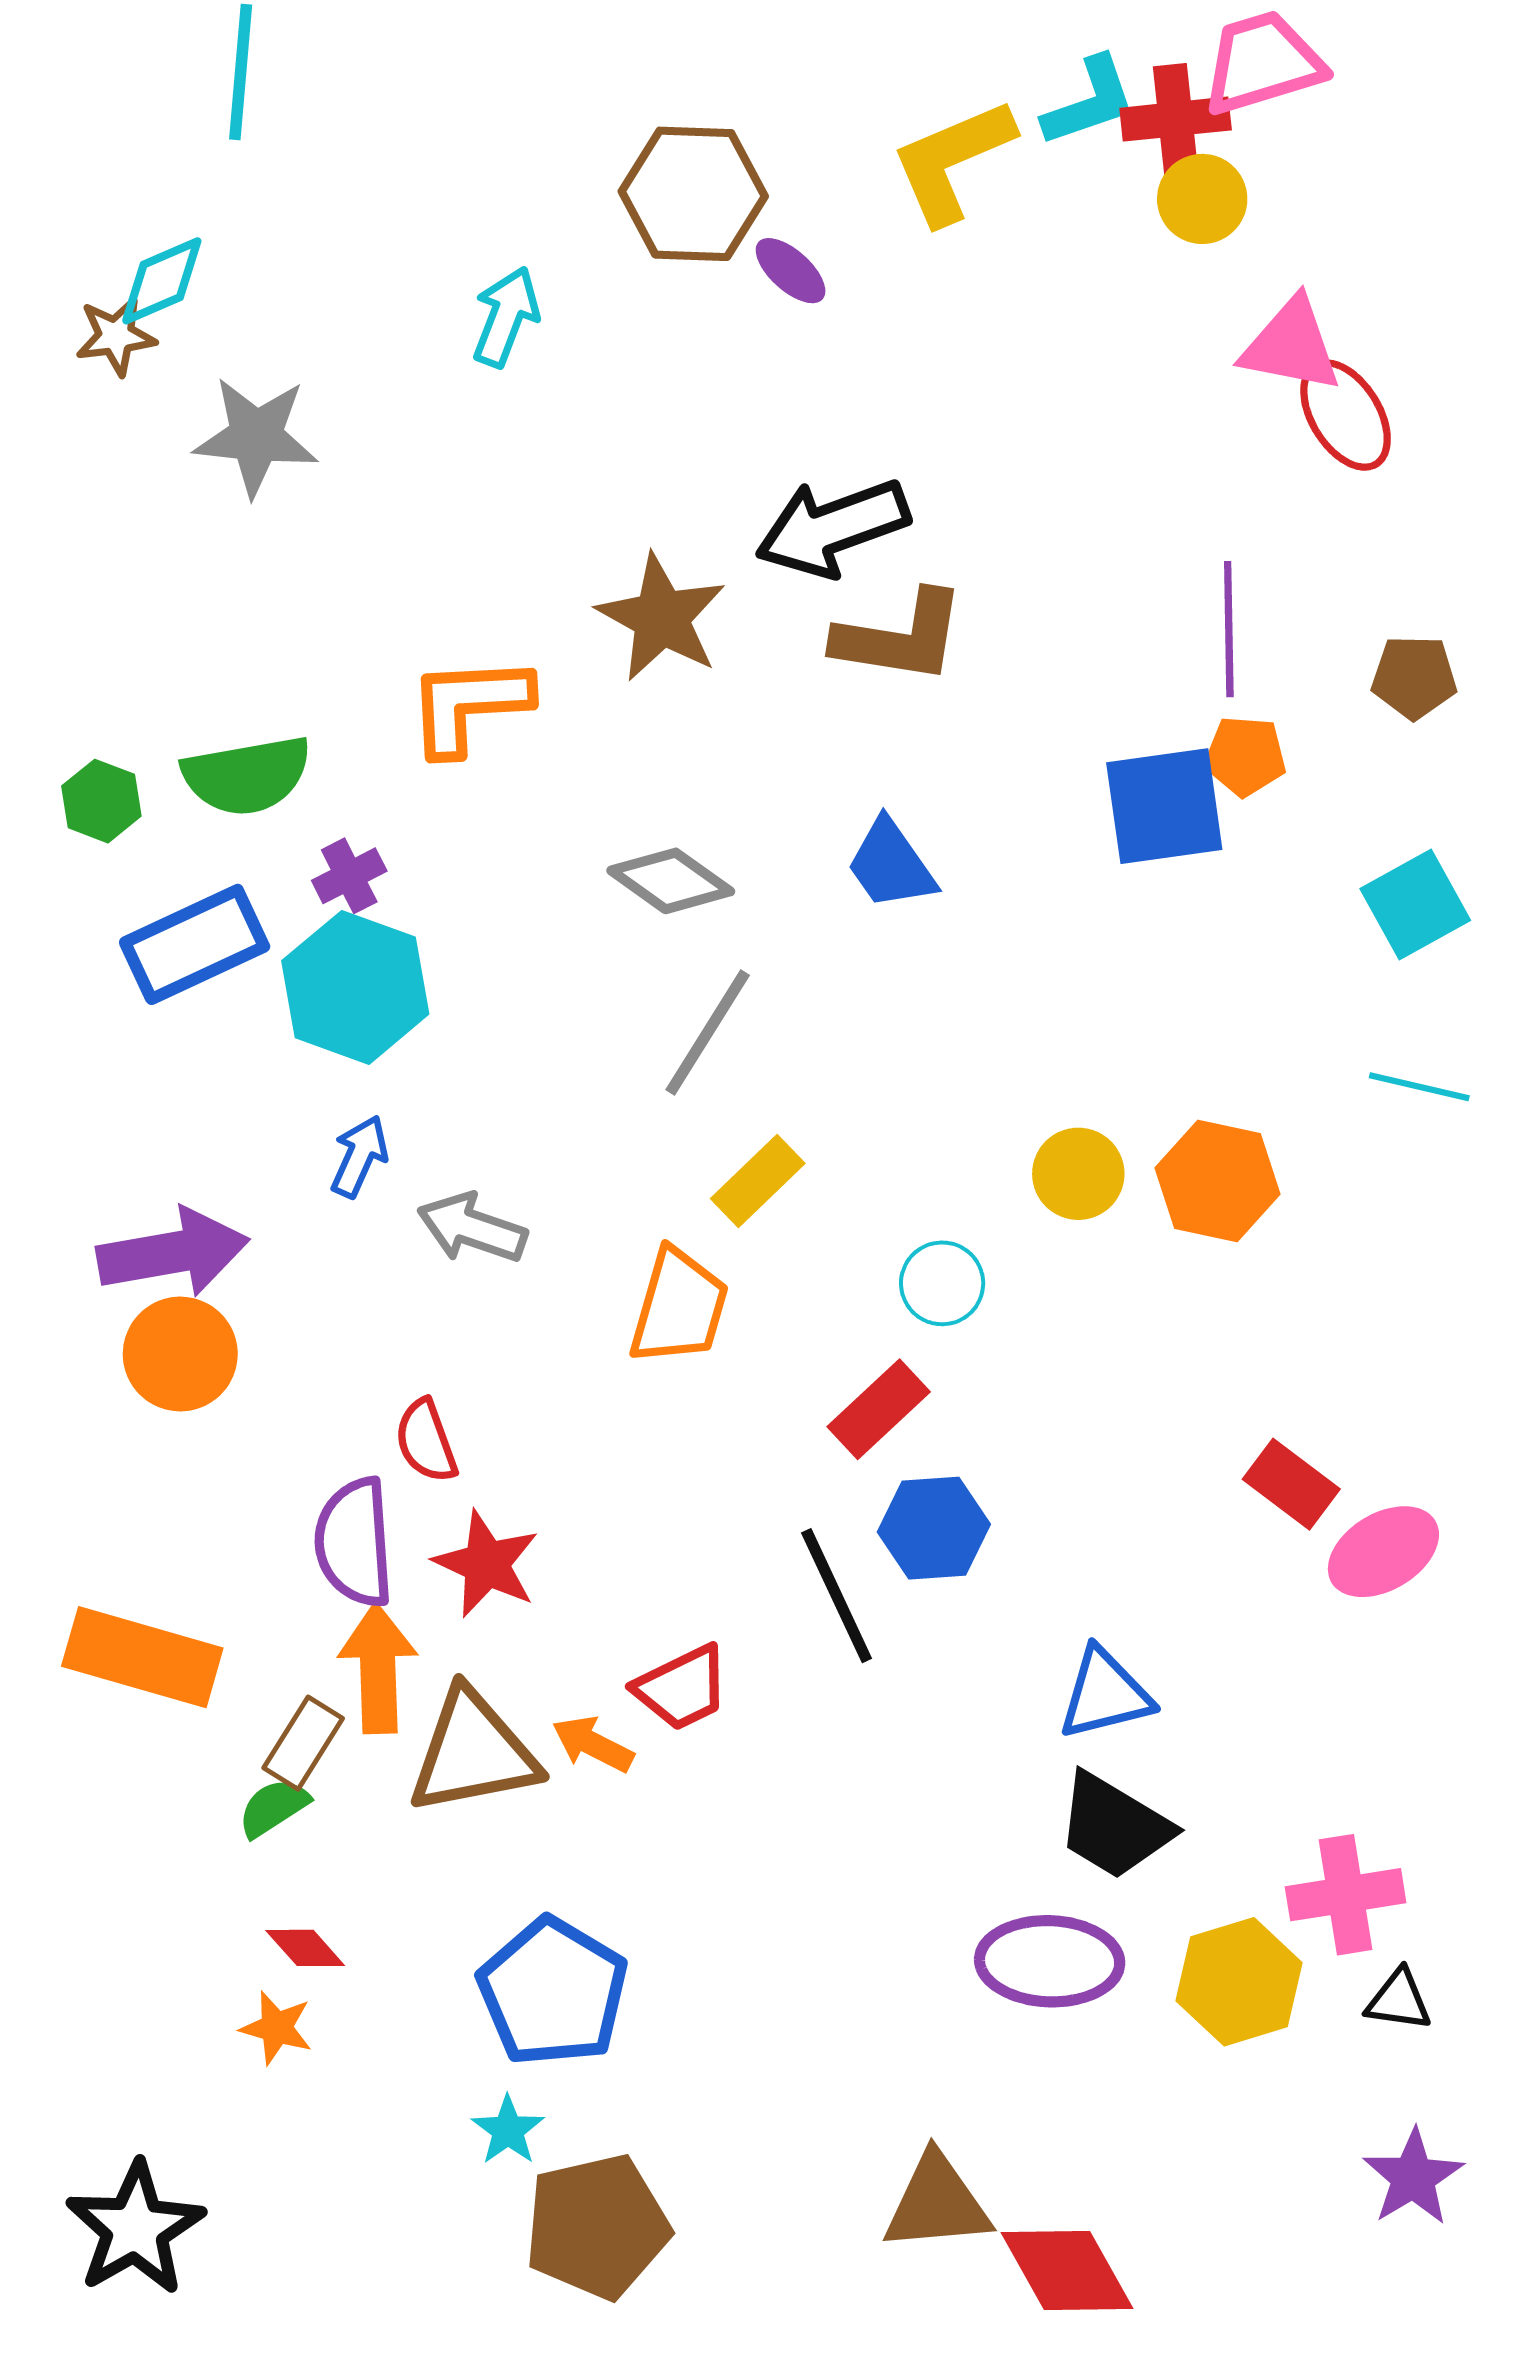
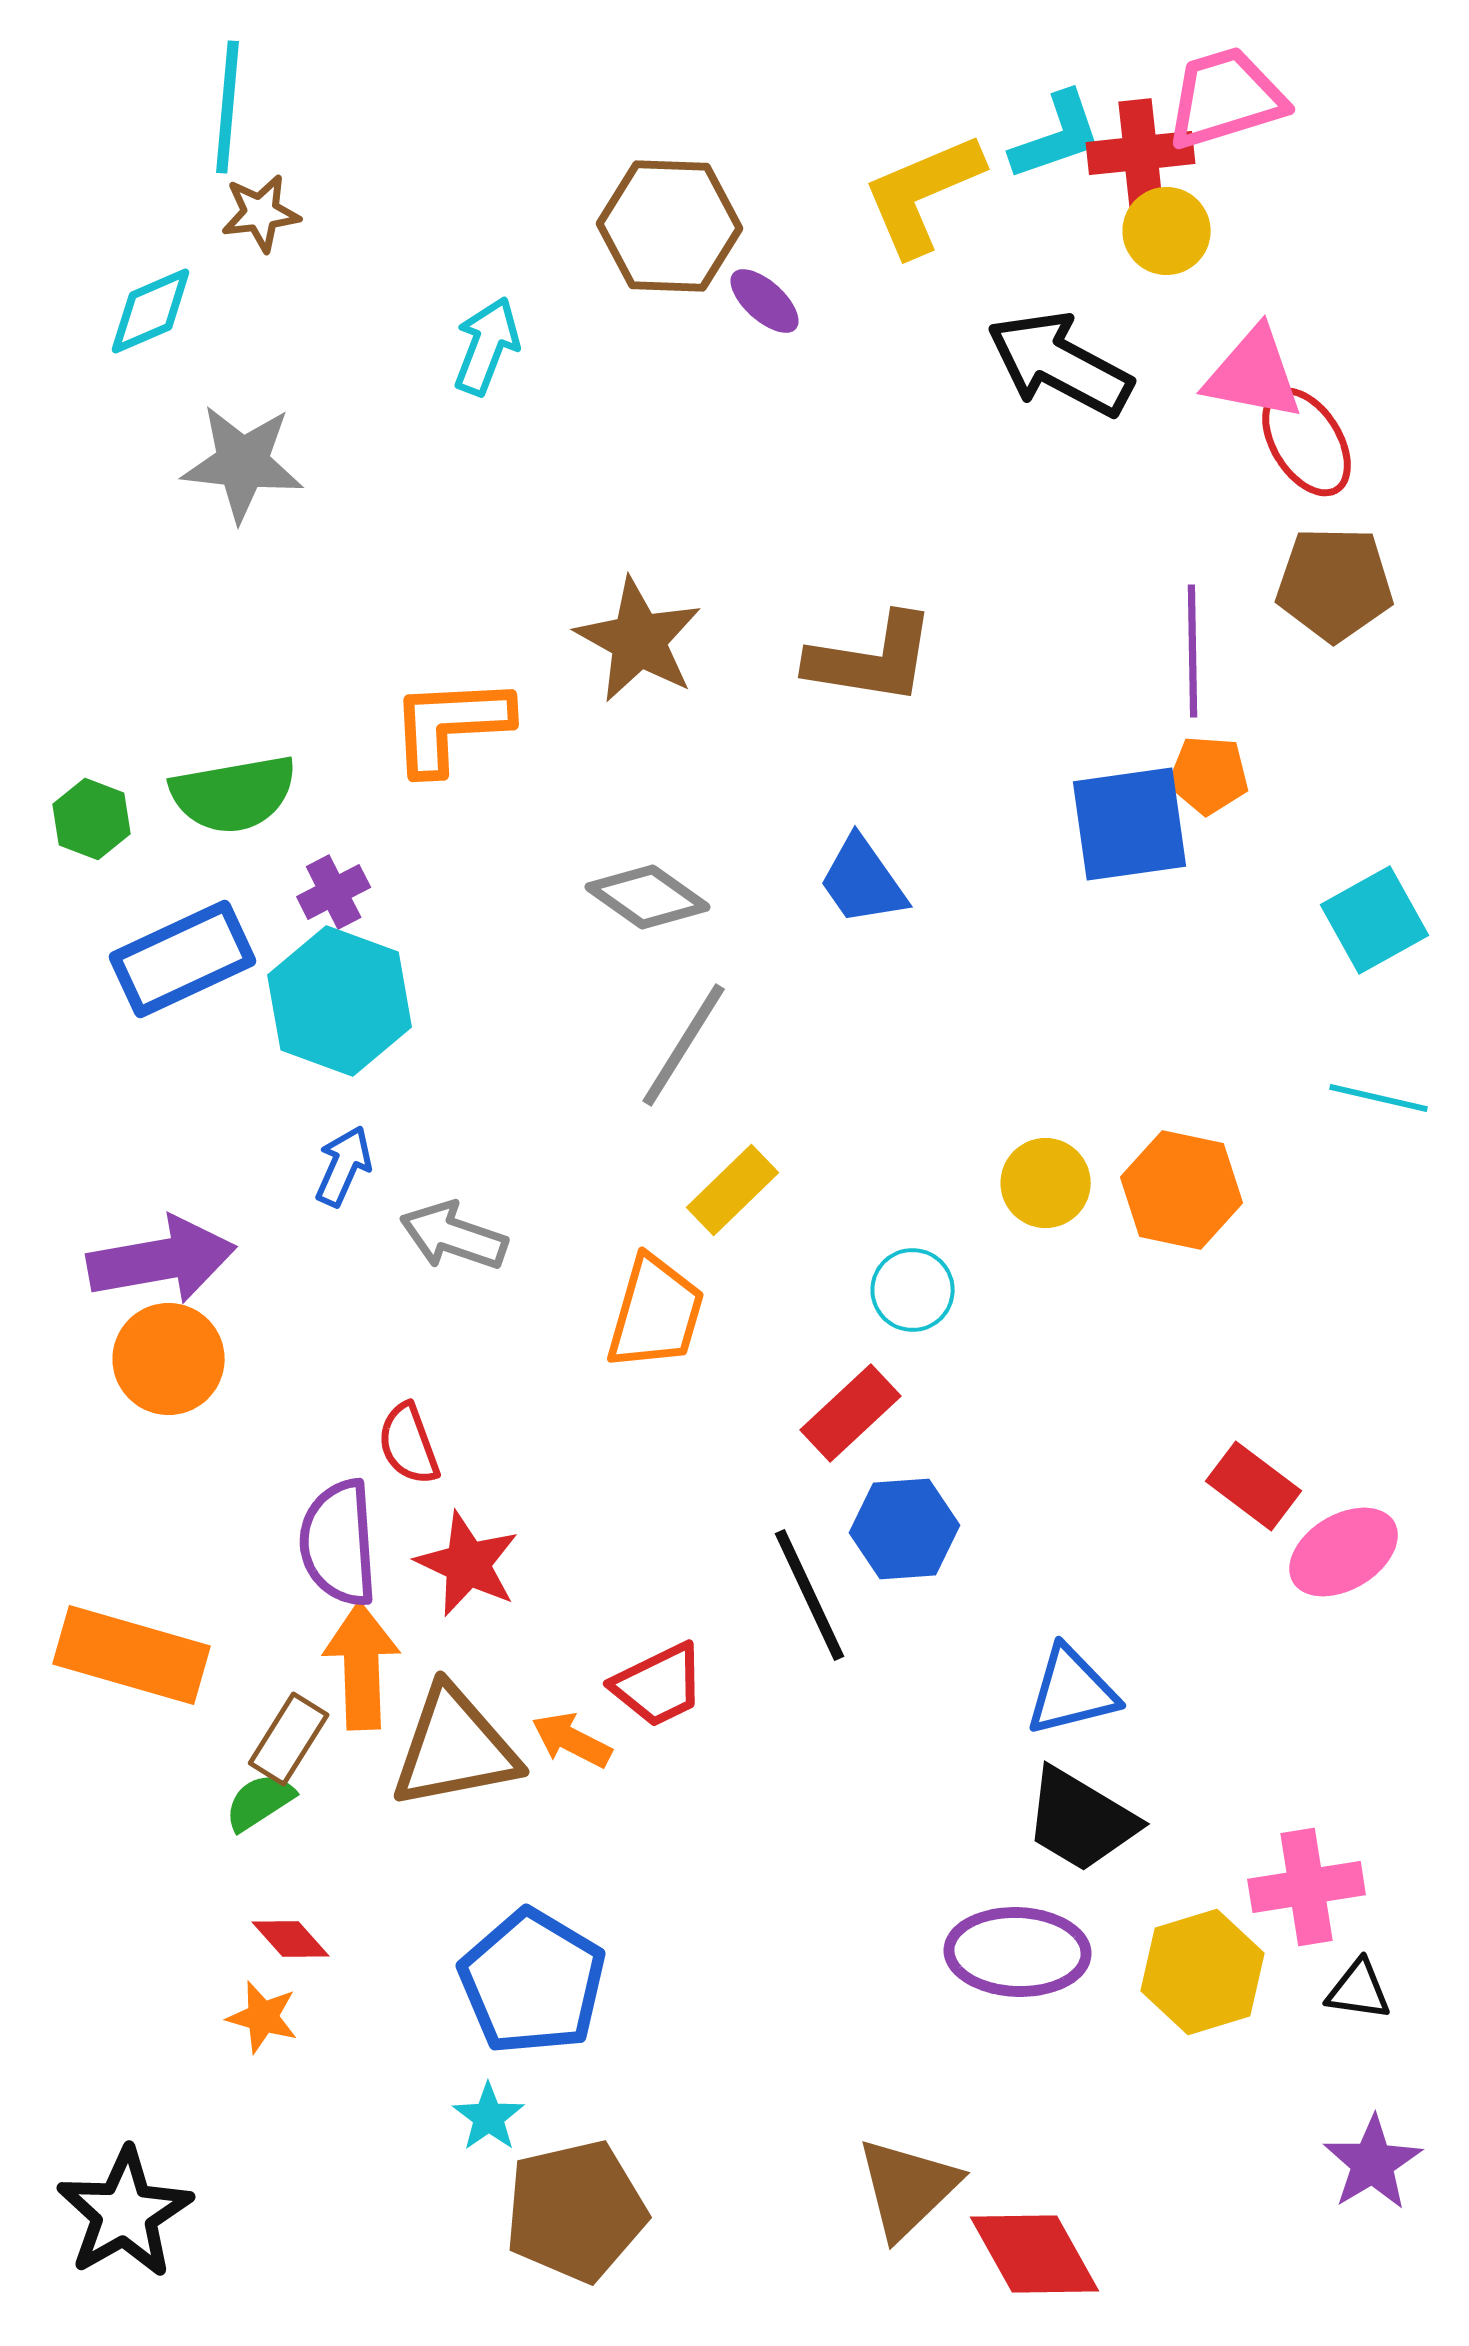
brown star: (116, 336) -> (261, 213), moved
black arrow: (833, 528) -> (1060, 364), moved, turned 48
brown pentagon: (1414, 677) -> (1335, 584), moved, size x1.4
brown triangle: (937, 2203) -> (908, 2188), turned -39

